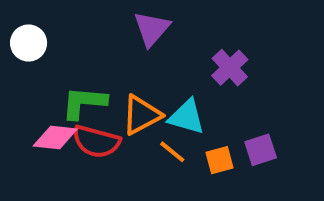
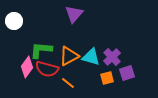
purple cross: (230, 68) -> (112, 57), moved
pink diamond: (55, 137) -> (27, 67), turned -60
orange line: (172, 152) -> (68, 83), moved

